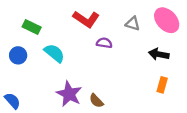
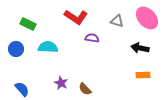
cyan semicircle: (54, 53) -> (48, 47), turned -36
orange rectangle: (162, 85) -> (143, 75), turned 72
purple star: (69, 94) -> (61, 83), size x0.6
blue semicircle: (12, 101) -> (22, 89), moved

